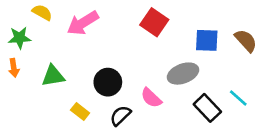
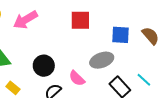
red square: (154, 22) -> (80, 20), turned -35
yellow rectangle: (80, 111) -> (13, 88), moved

